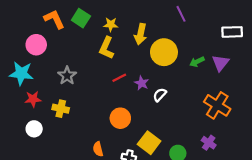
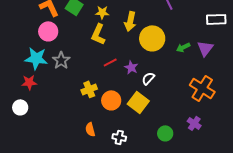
pink circle: (36, 45) -> (48, 31), moved
cyan star: (21, 73) -> (36, 58), moved
yellow cross: (61, 109) -> (89, 89), moved, turned -35
white circle: (34, 129) -> (20, 107), moved
yellow square: (149, 143) -> (138, 102), moved

